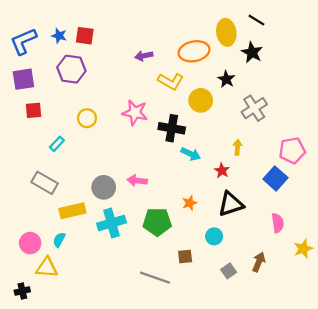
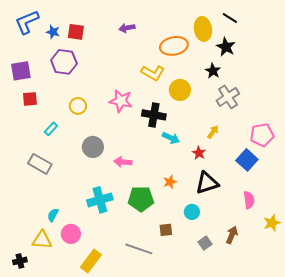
blue L-shape: (23, 41) -> (27, 22), moved
purple arrow: (144, 56) -> (127, 28), moved
black star: (226, 79) -> (213, 71), moved
yellow arrow: (237, 147) -> (213, 132), turned 32
gray circle: (104, 187) -> (93, 147), moved
yellow rectangle: (72, 211) -> (91, 261), moved, turned -40
pink circle: (30, 243) -> (71, 234), moved

